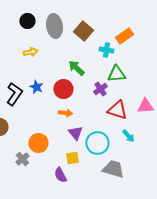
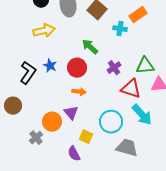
yellow arrow: (30, 52) -> (44, 31), size x1.5
green triangle: (116, 74) -> (145, 66), moved
purple triangle: (75, 133) -> (71, 113), moved
cyan arrow: (128, 136) -> (142, 115), size x1.6
yellow square: (72, 158) -> (86, 137), turned 32

